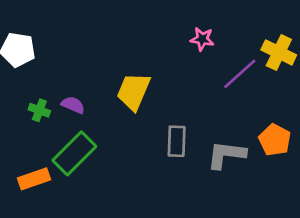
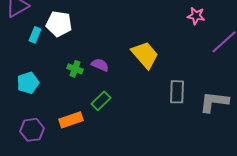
yellow trapezoid: (134, 91) -> (145, 55), turned 116
green rectangle: (74, 153) -> (101, 101), size x0.6

